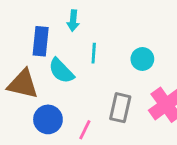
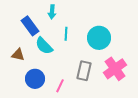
blue rectangle: (41, 41) -> (30, 26), turned -42
cyan circle: (142, 59) -> (99, 38), size x1.5
brown triangle: (23, 84) -> (18, 55), size x0.6

